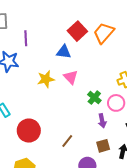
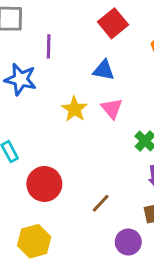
red square: (77, 31) -> (113, 23), moved
yellow star: (46, 79) -> (75, 109), turned -30

